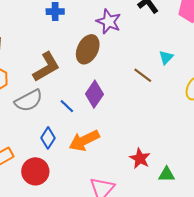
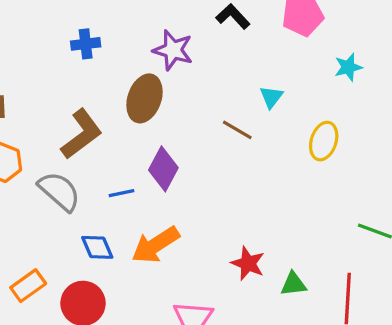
gray semicircle: (29, 101) -> (59, 191), turned -104
blue line: (67, 106) -> (122, 193), turned -49
blue diamond: (48, 138) -> (97, 247), turned -50

